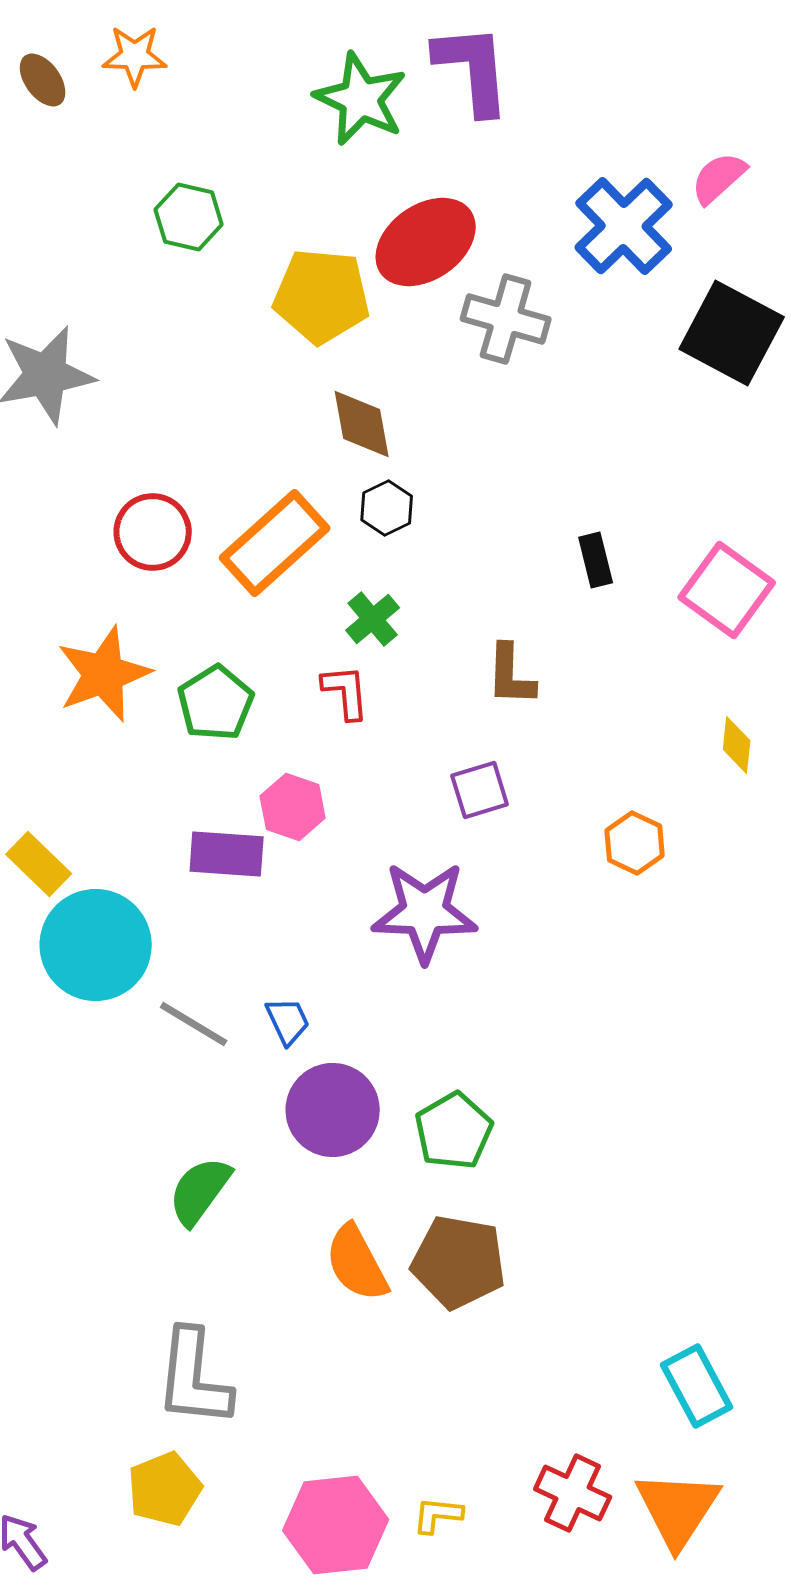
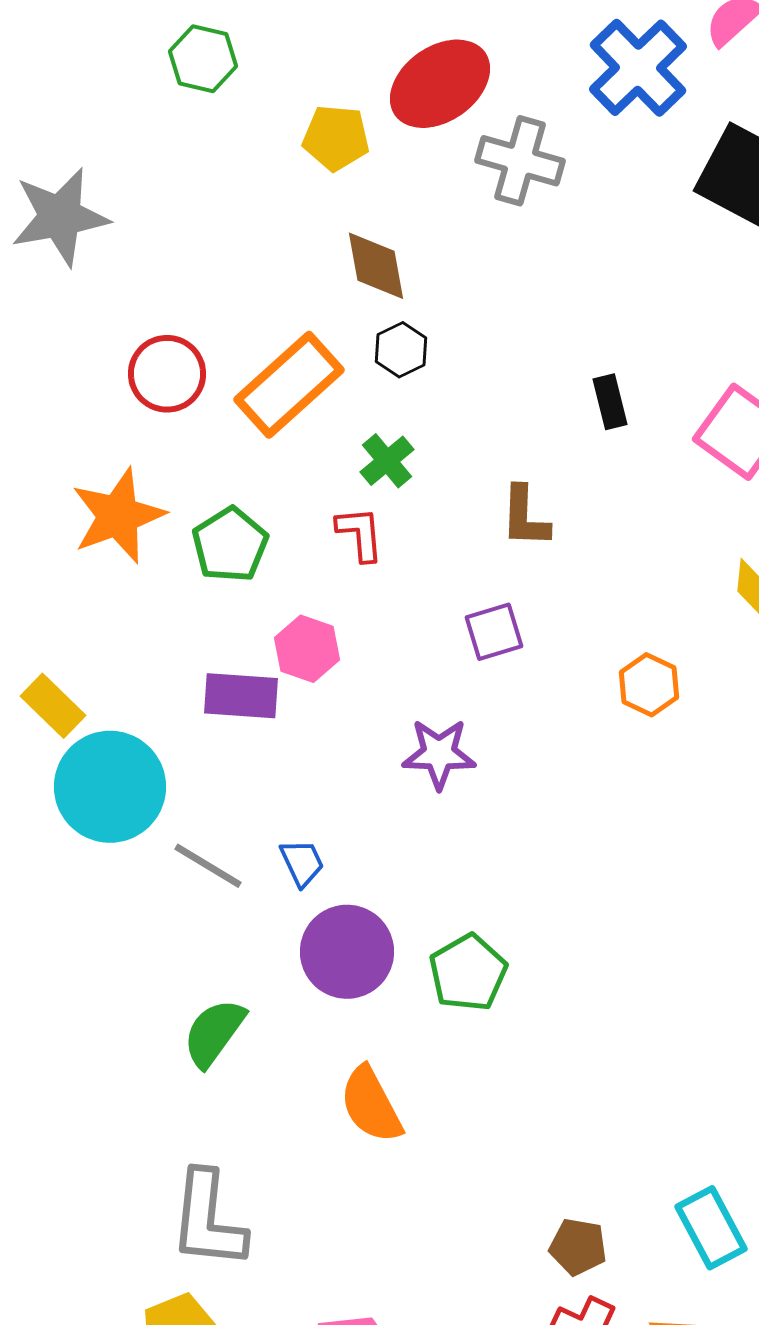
yellow pentagon: (322, 296) -> (336, 138), size x0.7
purple star: (425, 912) -> (439, 754), size x0.7
brown pentagon: (459, 1262) -> (578, 1247), moved, size x0.6

